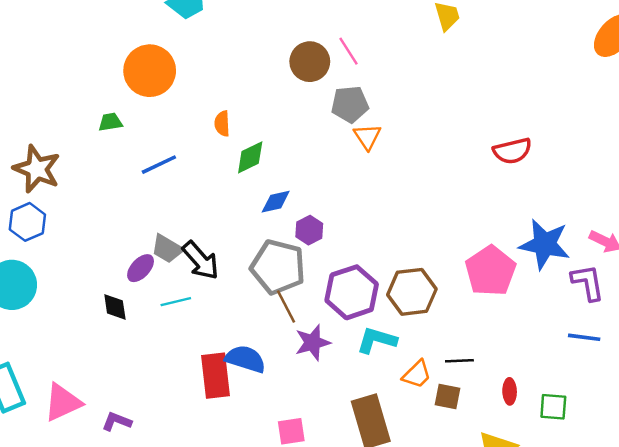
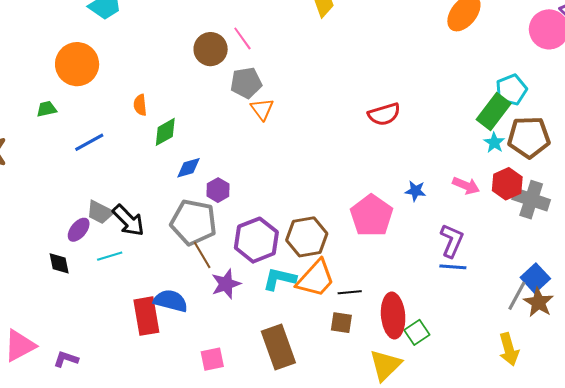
blue star: (545, 244) -> (415, 191), size x0.5
purple L-shape: (588, 282) -> (452, 241), moved, turned 36
orange trapezoid: (417, 374) -> (316, 279), moved, size x1.6
red ellipse: (510, 391) -> (393, 316), size x2.0
green square: (553, 407) -> (417, 332), moved, turned -35

